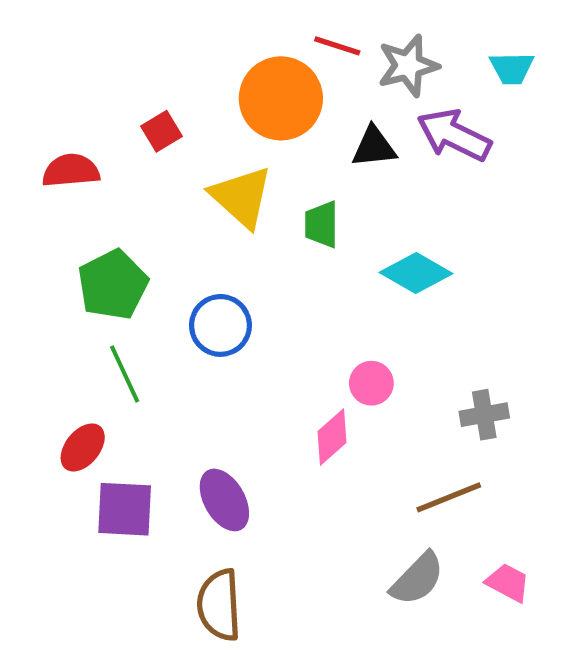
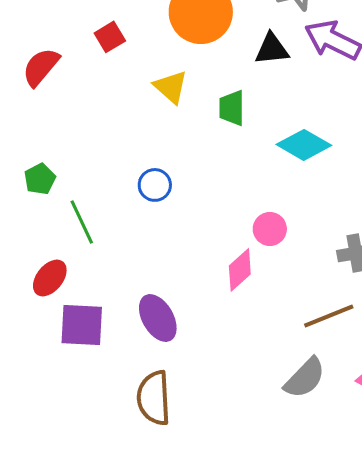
red semicircle: (71, 171) -> (41, 67), turned -45
yellow triangle: (241, 197) -> (171, 87), size x0.7
green pentagon: (113, 285) -> (40, 179), moved, size x0.6
blue circle: (220, 325) -> (155, 185), size x0.7

